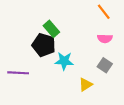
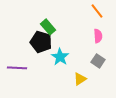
pink semicircle: (105, 39) -> (98, 36), turned -96
cyan star: (64, 61) -> (60, 57), turned 30

